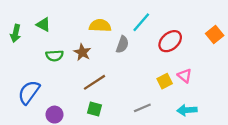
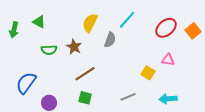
yellow semicircle: (100, 26) -> (90, 23), turned -66
red ellipse: (170, 41) -> (166, 28), moved
pink triangle: (185, 76) -> (168, 60), moved, turned -32
yellow square: (165, 81) -> (148, 73), turned -32

